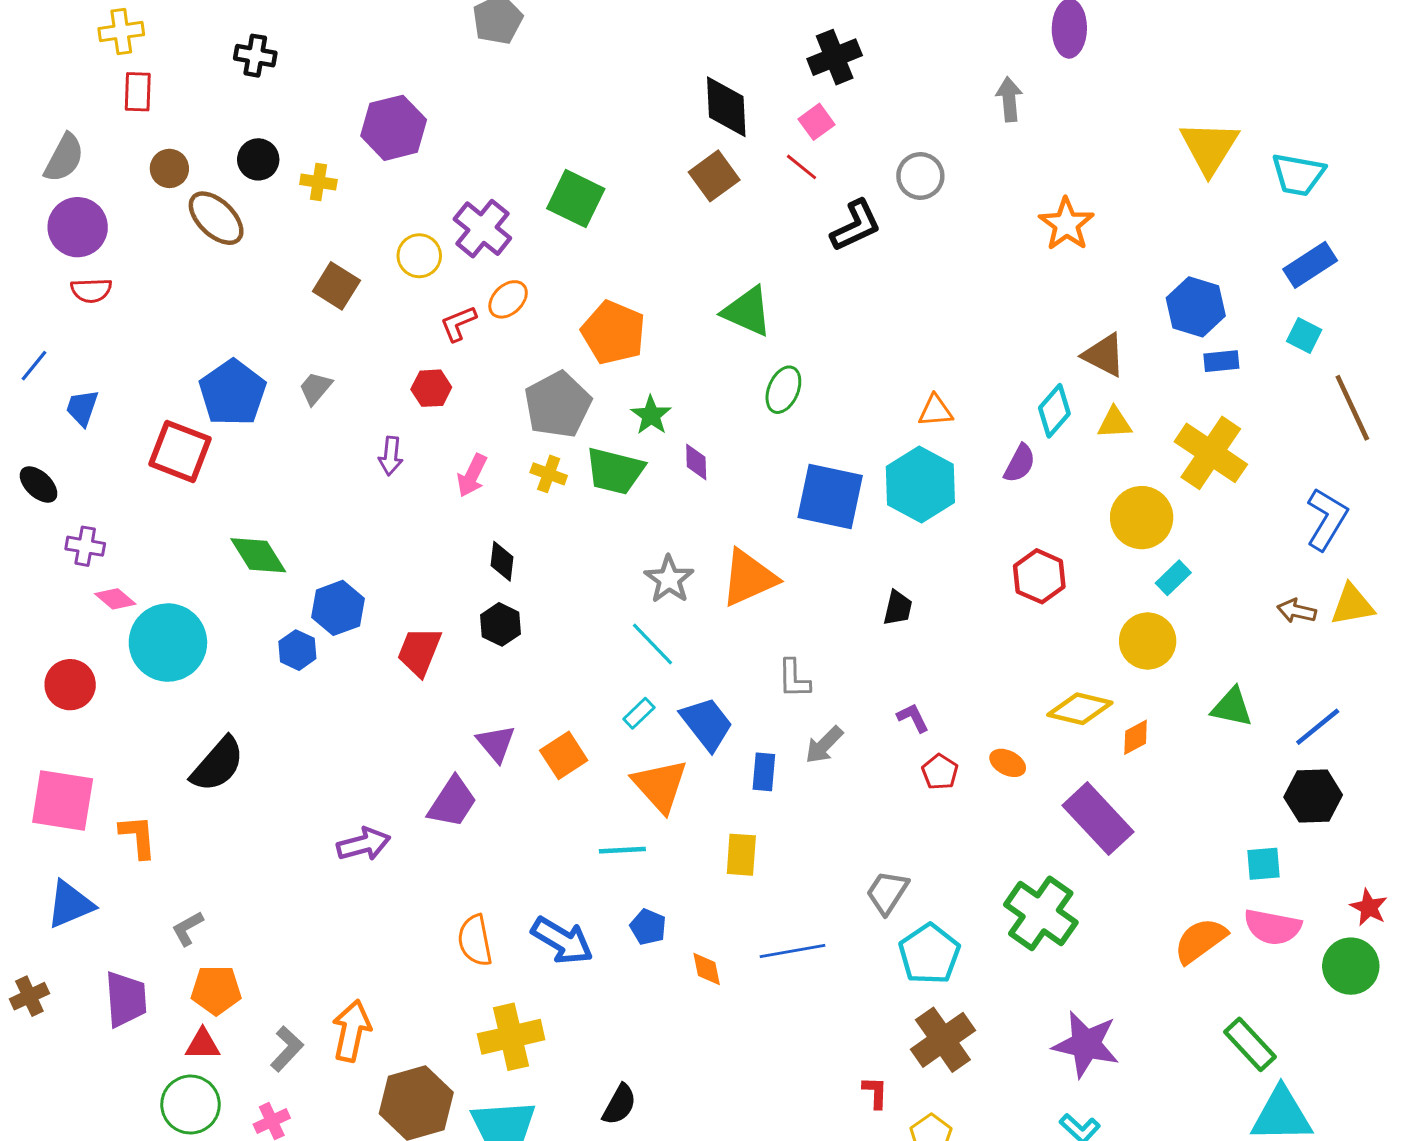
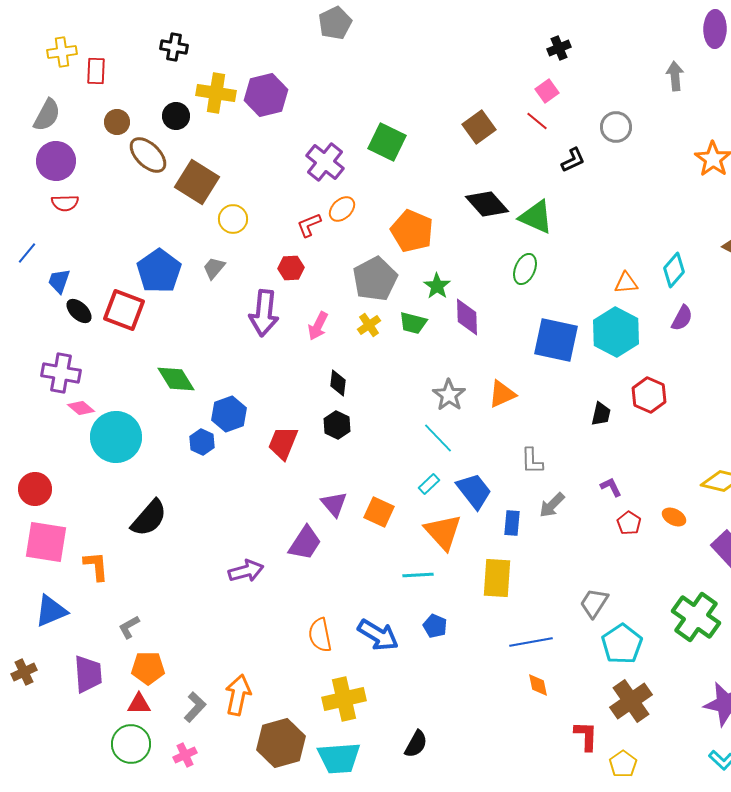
yellow cross: (121, 32) -> (62, 52), moved
black cross: (835, 57) -> (559, 48), size x0.7
black diamond: (726, 107) -> (487, 204), moved, turned -39
yellow cross: (318, 182) -> (216, 93), moved, size x1.6
black L-shape: (856, 226) -> (573, 160), size x0.7
yellow circle: (419, 256) -> (233, 219), moved
brown square: (336, 286) -> (197, 182), moved, size x1.4
green triangle: (747, 311) -> (536, 217), moved
cyan diamond: (1054, 411) -> (674, 270), moved
purple arrow: (391, 456) -> (264, 313), size x1.8
purple diamond: (696, 462) -> (467, 317), size x1.5
green trapezoid: (615, 471) -> (413, 323), size x0.7
yellow cross: (549, 474) -> (369, 325), turned 35
black ellipse: (39, 484) -> (79, 311), moved
purple cross: (85, 546) -> (61, 373), size x1.5
red hexagon: (1039, 576) -> (649, 395), moved
orange triangle: (749, 578) -> (502, 394), size x0.7
red circle: (70, 685) -> (35, 489), moved
orange square: (564, 755) -> (379, 512), turned -32
yellow rectangle: (741, 855) -> (497, 578), size x1.4
orange diamond: (707, 969) -> (538, 685), moved
red L-shape: (875, 1092) -> (586, 736), size x1.4

